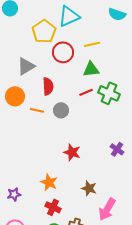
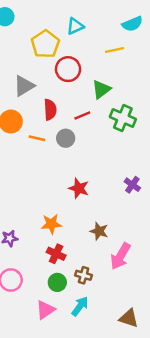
cyan semicircle: (117, 14) -> (132, 24), turned -42
cyan triangle: (69, 16) -> (75, 26), size x0.7
yellow line: (92, 44) -> (115, 50), moved
green triangle: (91, 69) -> (101, 89), turned -30
red line: (86, 92) -> (82, 116), moved
orange star: (49, 182) -> (51, 224), turned -30

